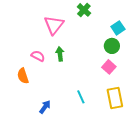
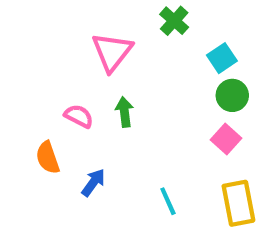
cyan square: (118, 28) -> (222, 58), moved
blue arrow: (45, 107) -> (93, 182), moved

